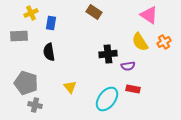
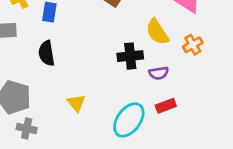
yellow semicircle: (140, 42) -> (157, 32), moved
orange cross: (164, 42) -> (193, 45), moved
red rectangle: (133, 89) -> (166, 106), turned -32

